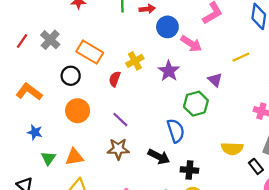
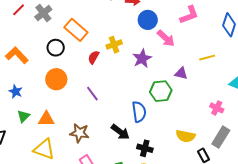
purple triangle: (215, 80) -> (181, 73), turned -40
brown star: (118, 149) -> (79, 133), moved

